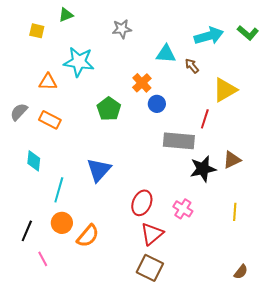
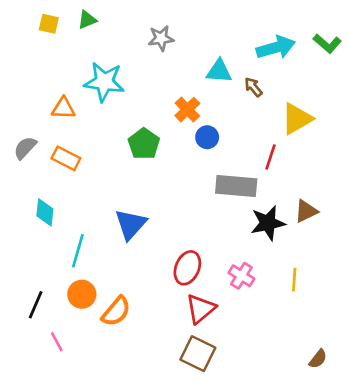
yellow square: (37, 31) -> (49, 24), moved
yellow line: (235, 212) -> (294, 280), moved

